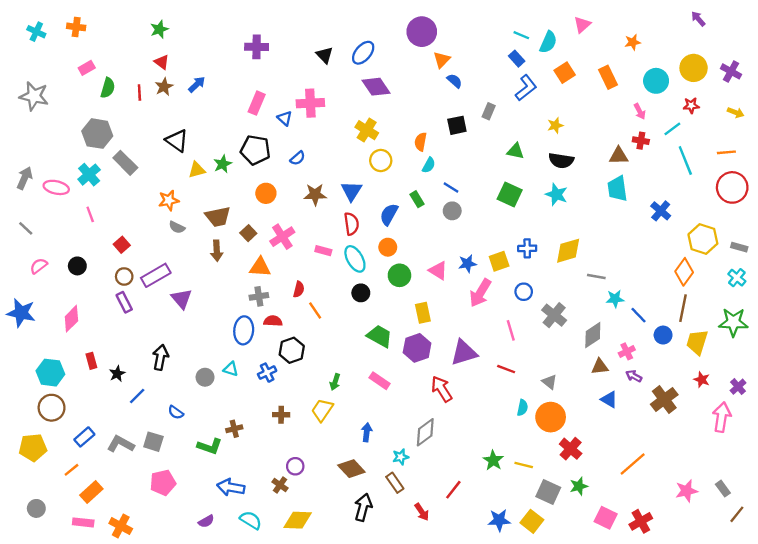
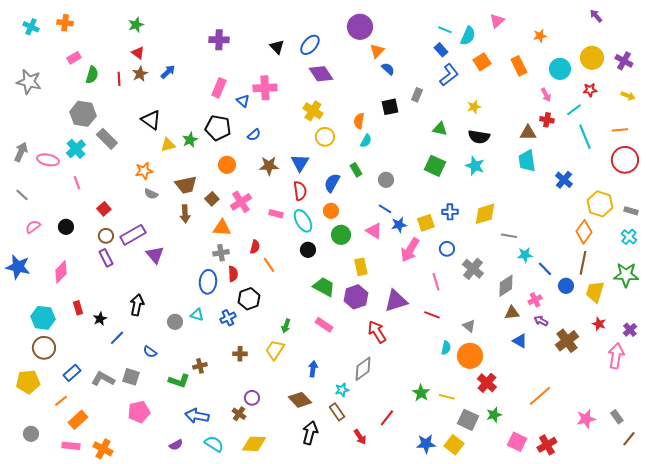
blue line: (451, 187) -> (385, 209), moved
red semicircle: (273, 321) -> (233, 274), turned 84

